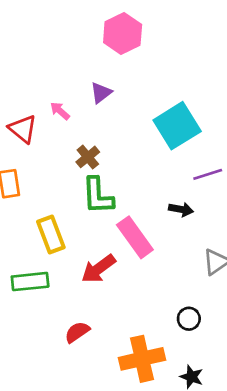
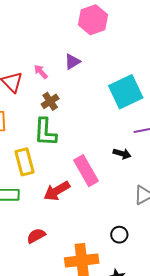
brown cross: (88, 157) -> (50, 101), moved
green L-shape: (98, 196) -> (45, 132), moved

